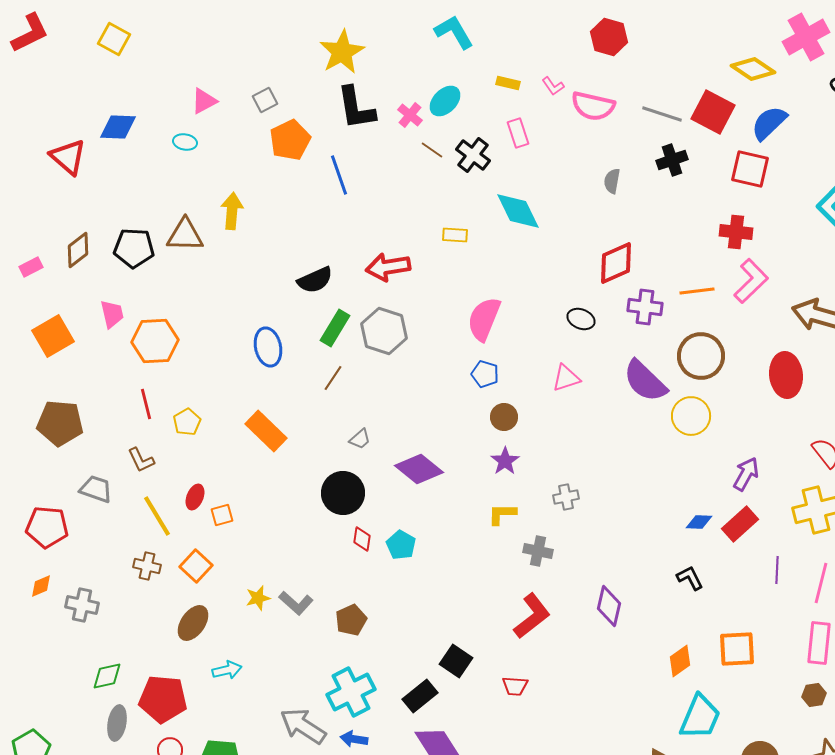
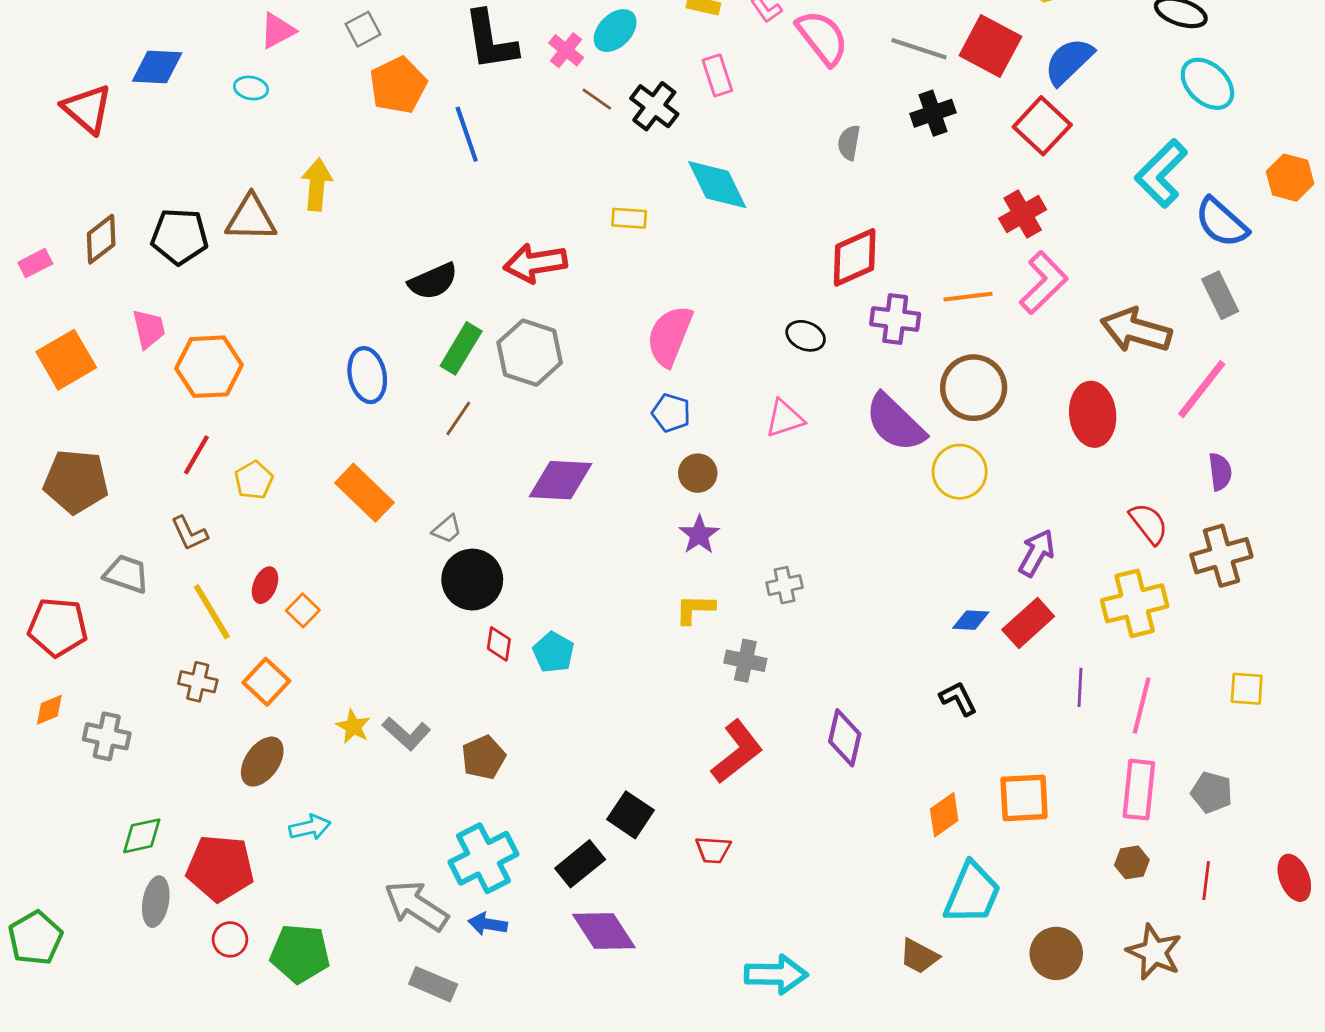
pink semicircle: (593, 106) -> (822, 38), turned -141
red square: (750, 169) -> (1042, 126), turned 30
red cross: (736, 232) -> (1023, 214), turned -36
red line: (146, 404) -> (196, 455), turned 44
gray trapezoid: (360, 439) -> (447, 529), moved
purple diamond: (419, 469) -> (560, 480), moved, turned -36
orange square: (222, 515) -> (303, 610), turned -30
yellow star: (258, 598) -> (353, 727), turned -30

